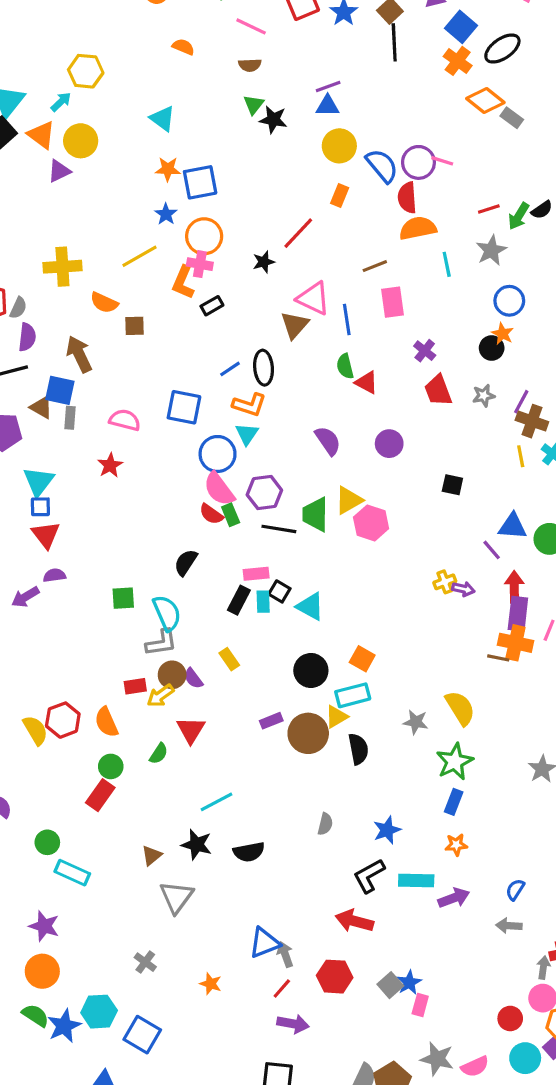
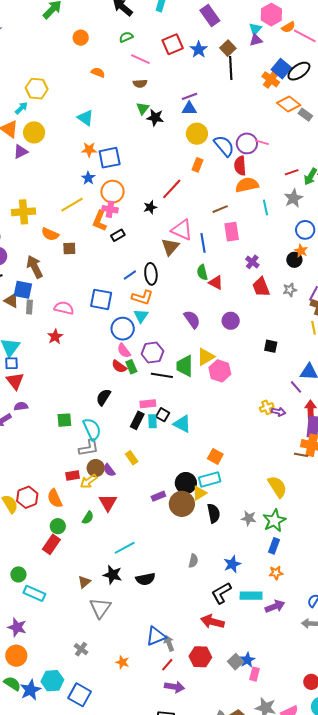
blue square: (461, 27) -> (281, 69), moved
pink semicircle: (219, 489) -> (124, 351), size x0.7
black circle: (311, 670) -> (186, 483), moved
gray star: (416, 722) -> (249, 518), moved

